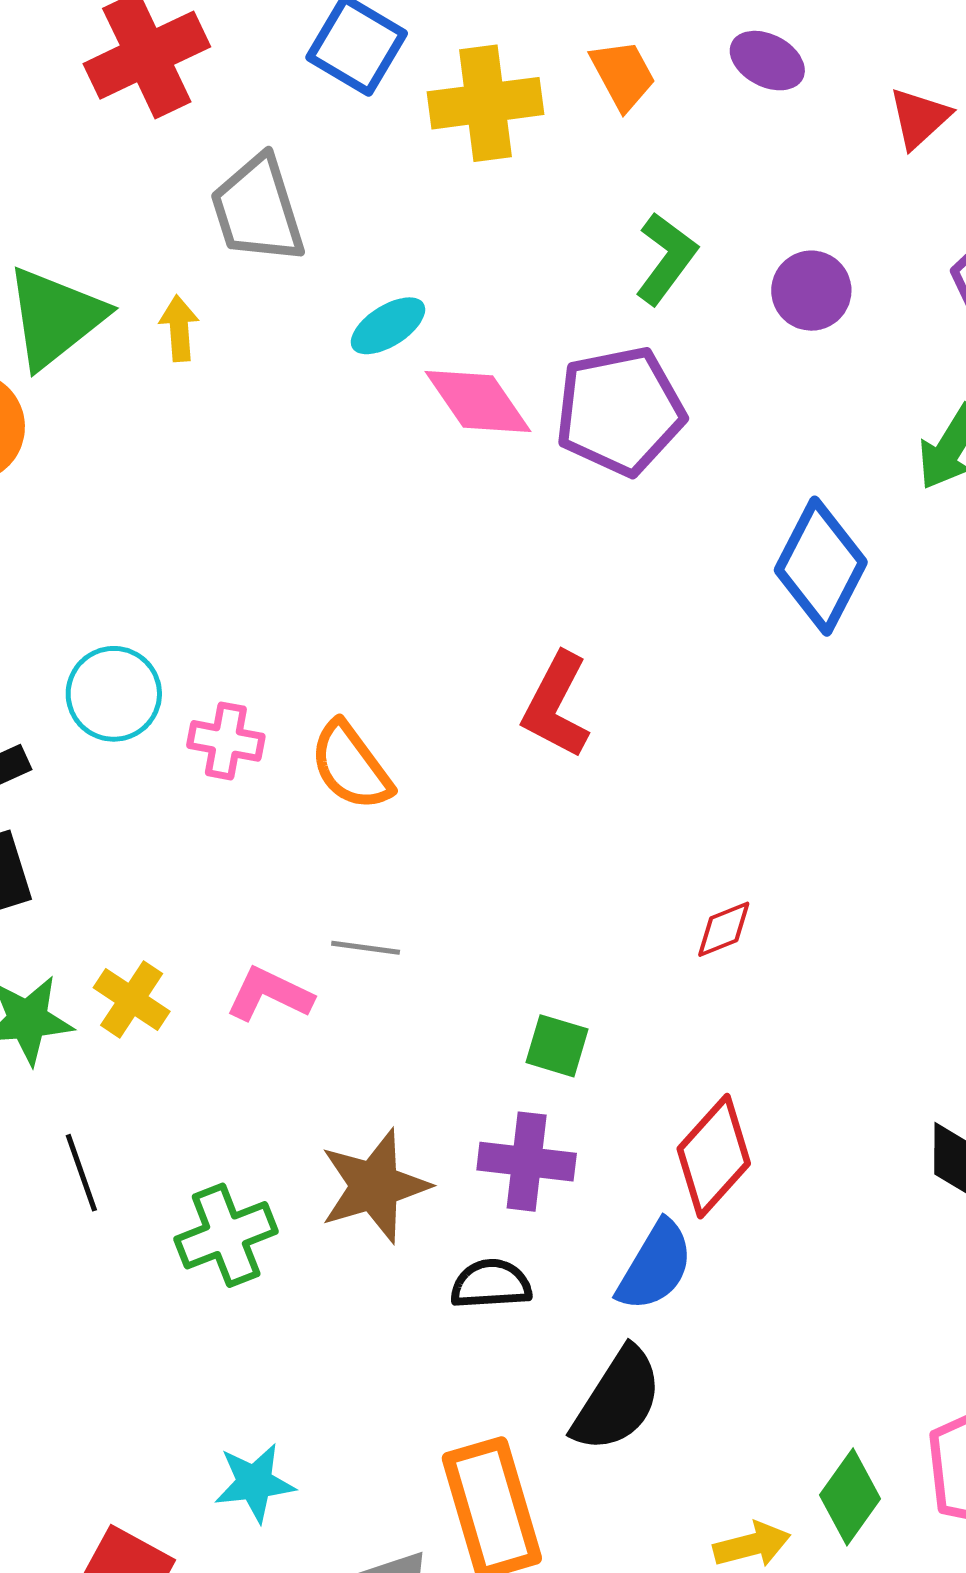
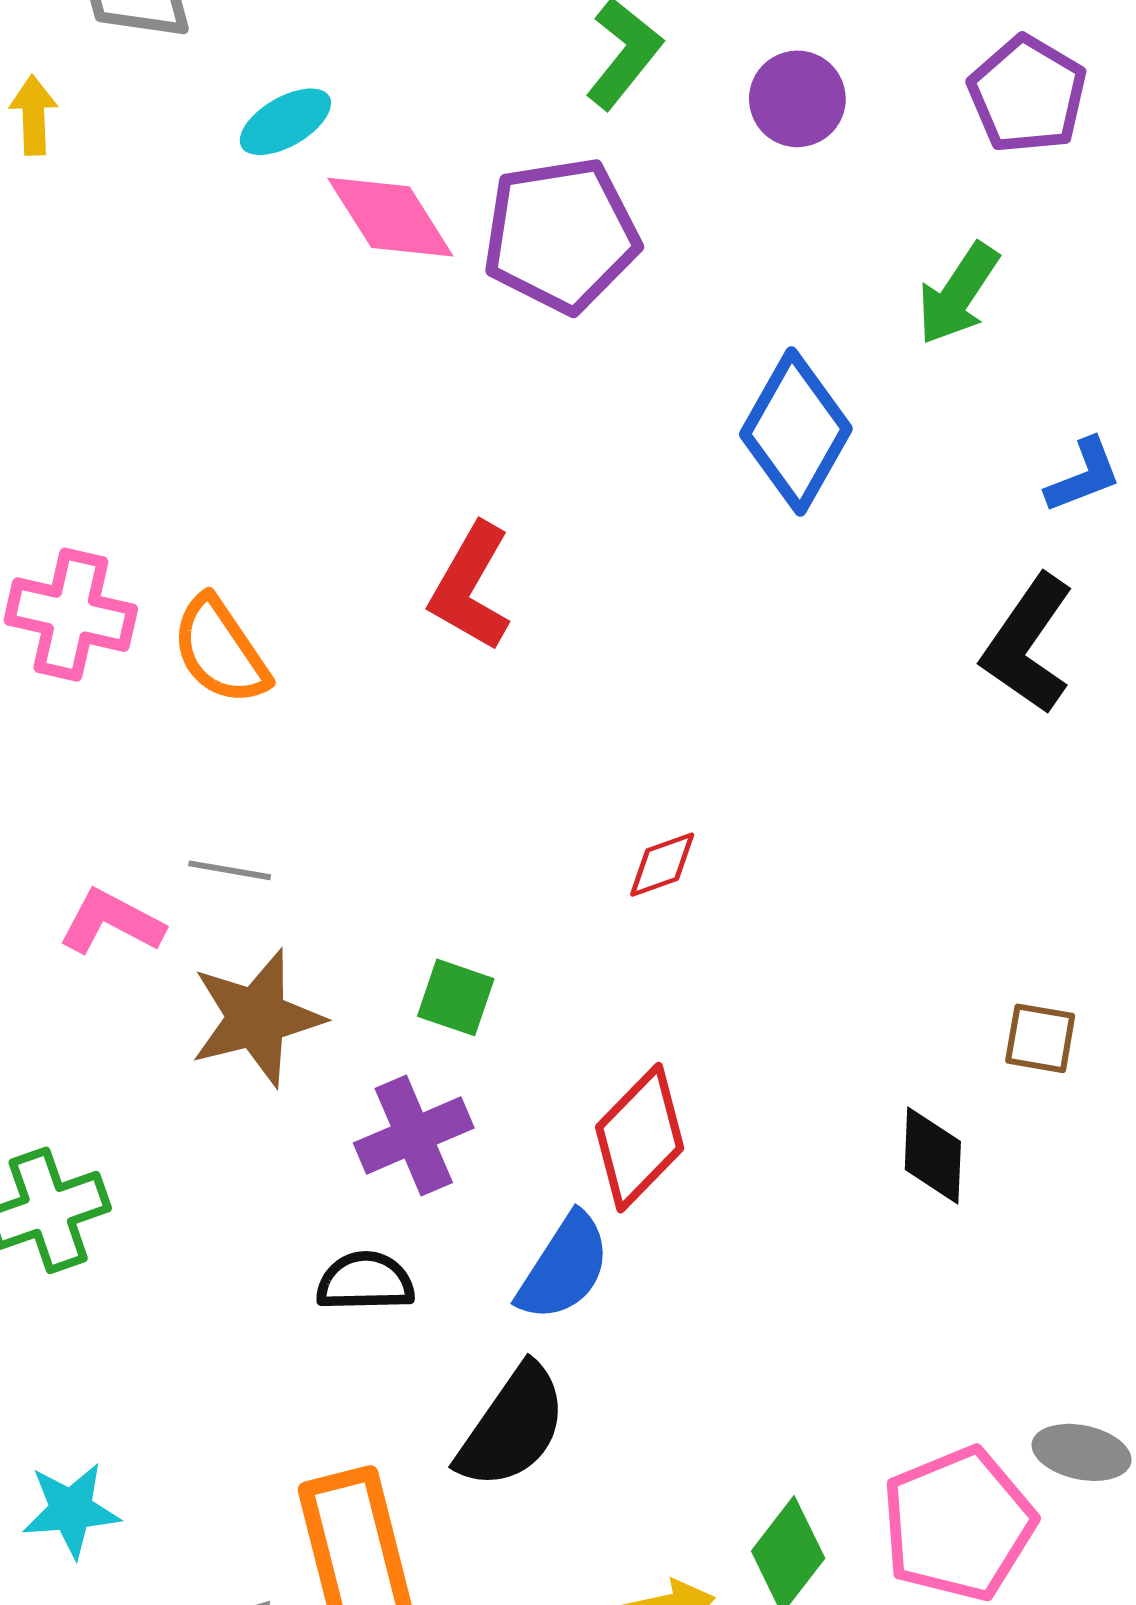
pink cross: (226, 741) -> (71, 615), size x1.4
purple cross: (527, 1162) -> (414, 1135), turned -32
brown star: (374, 1186) -> (257, 1018), moved

